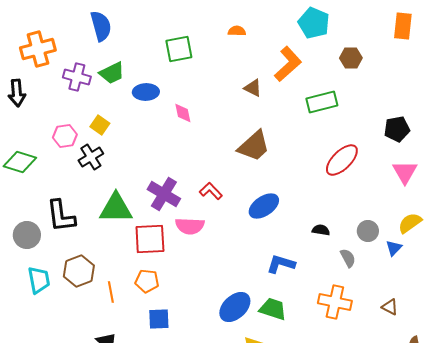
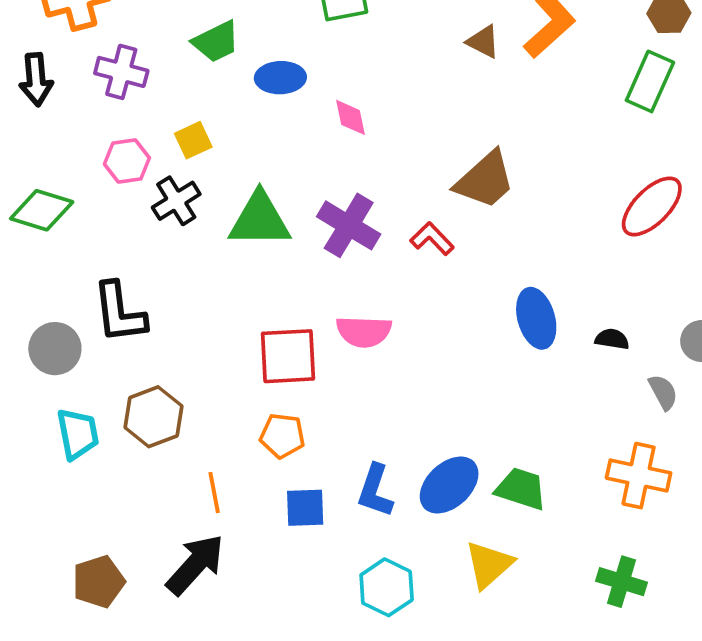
purple cross: (77, 77) -> (121, 72), moved
brown triangle: (253, 88) -> (483, 42), moved
green rectangle: (322, 102) -> (650, 81), moved, turned -52
yellow square: (100, 125) -> (193, 140), turned 30
red L-shape: (211, 191) -> (432, 239), moved
purple cross: (164, 194) -> (349, 225), moved
blue ellipse: (264, 206) -> (536, 318), moved, turned -72
green triangle: (116, 208) -> (260, 220), moved
blue L-shape: (281, 264) -> (375, 491), moved, turned -88
orange line: (111, 292) -> (214, 493), moved

